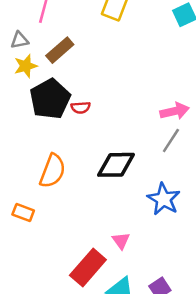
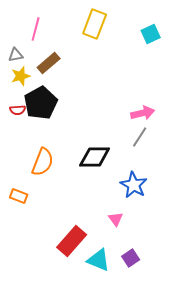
red semicircle: (81, 107) -> (18, 110), moved
pink triangle: (121, 241) -> (116, 219), moved

